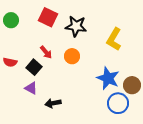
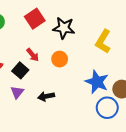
red square: (48, 17) -> (35, 19), turned 30
purple triangle: (31, 88) -> (17, 92), turned 40
black arrow: (53, 103) -> (46, 96), moved

